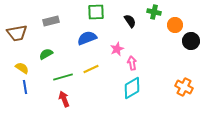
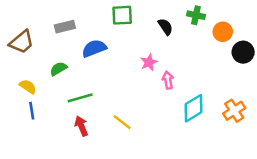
brown trapezoid: (17, 33) -> (22, 42), turned -30
blue semicircle: (87, 38) -> (94, 48), moved
yellow line: (91, 69) -> (122, 122), moved, turned 63
orange cross: (184, 87) -> (234, 111), turned 30
cyan diamond: (132, 88) -> (193, 108), moved

